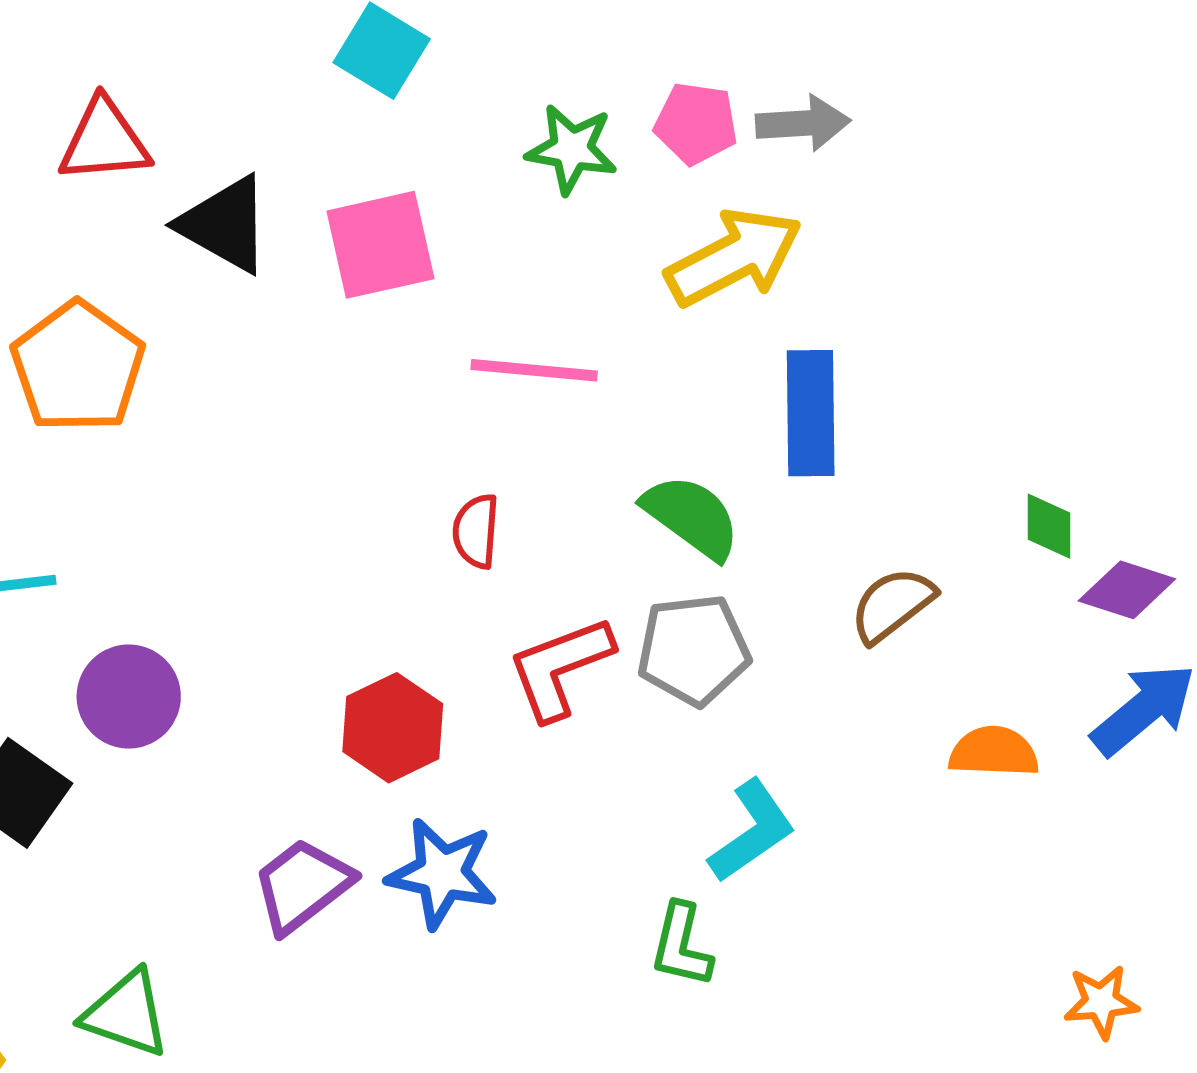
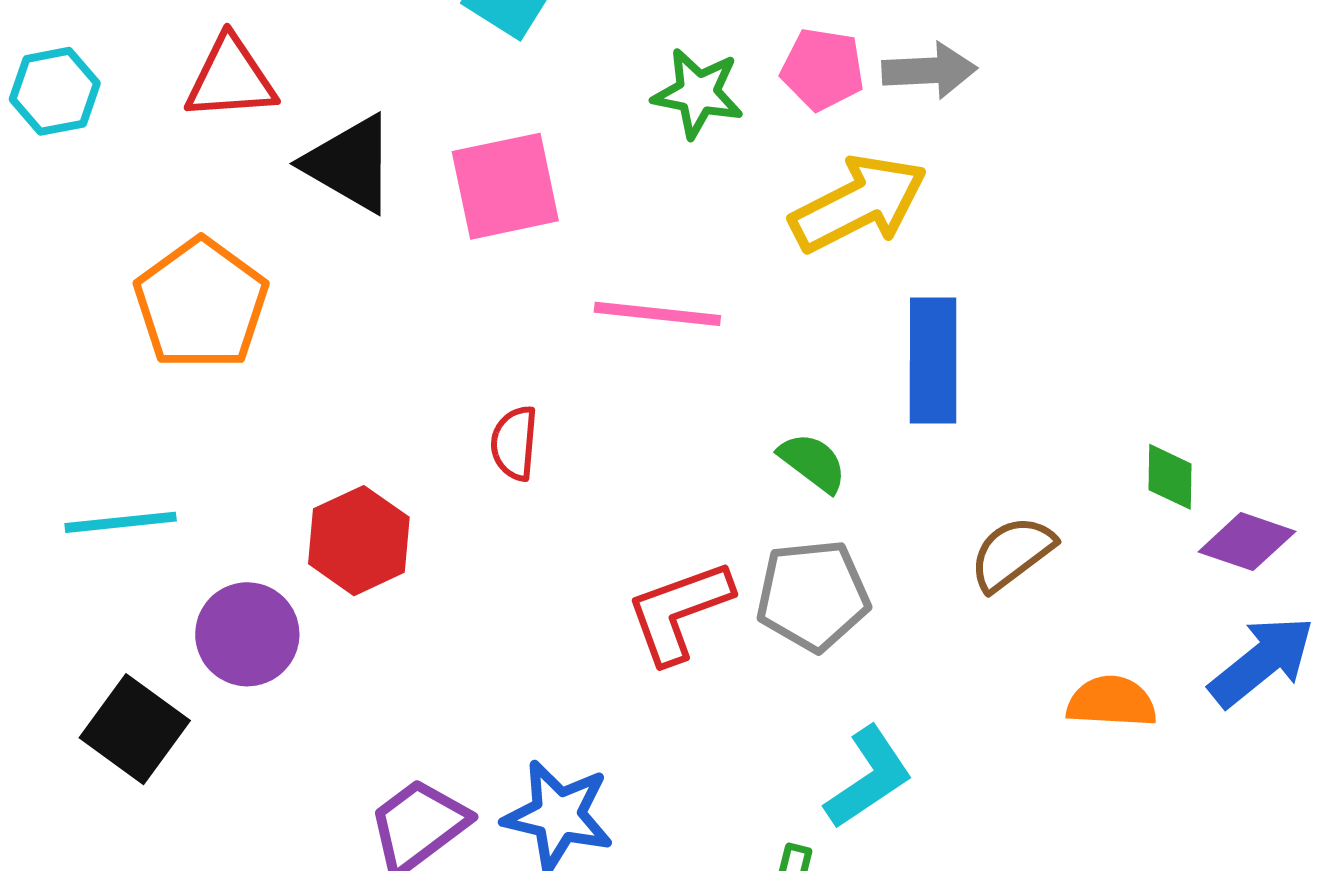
green semicircle: (692, 517) -> (813, 462), size x0.7
red semicircle: (476, 531) -> (514, 443), moved
red hexagon: (393, 728) -> (359, 541), moved

